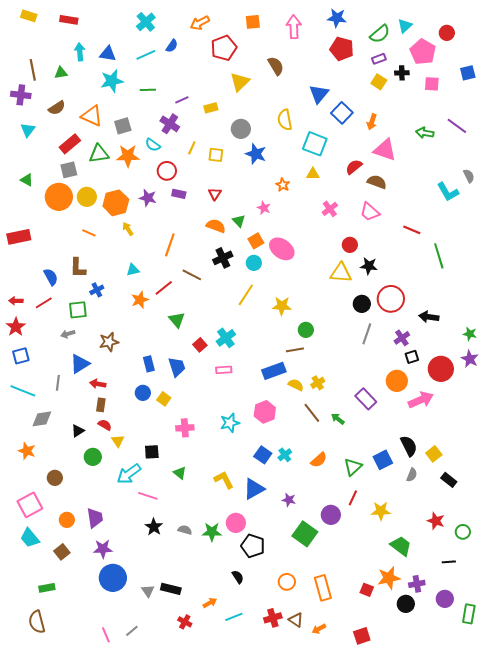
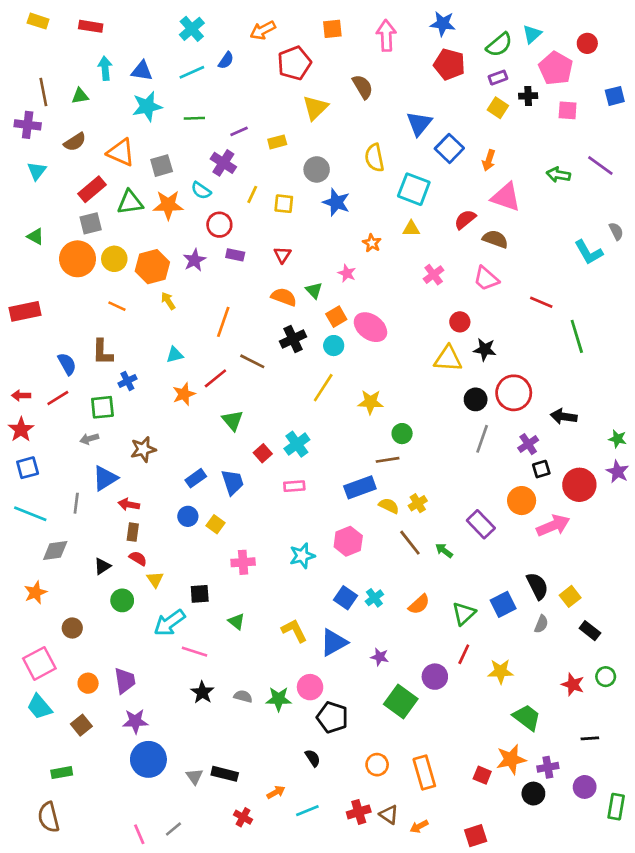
purple star: (148, 198) -> (194, 260), turned 30
blue rectangle: (149, 364) -> (196, 478), turned 70
orange star: (27, 451) -> (35, 593), turned 30
green circle: (463, 532) -> (606, 677), moved

